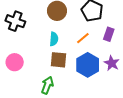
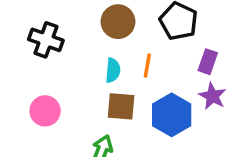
orange line: (83, 38) -> (147, 66), moved, turned -40
purple star: (112, 63) -> (212, 96), moved

